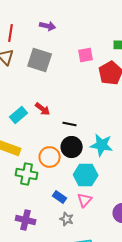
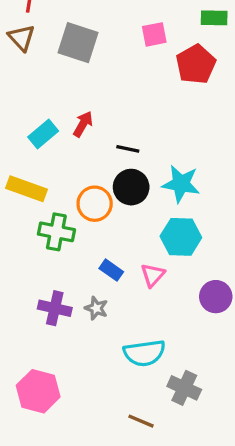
red arrow: (43, 109) -> (83, 124), turned -98
cyan hexagon: (86, 175) -> (181, 237), moved
gray star: (67, 219) -> (96, 308), moved

